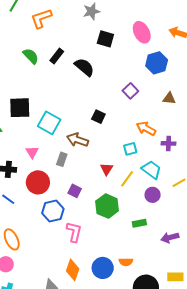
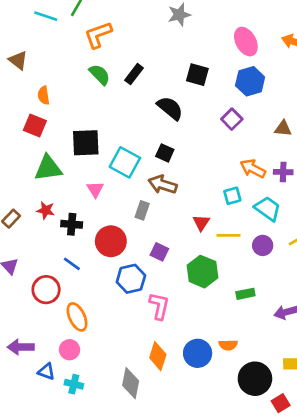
orange L-shape: (41, 18) -> (98, 35), moved
black square: (105, 39) -> (197, 75), moved
blue hexagon: (157, 63) -> (250, 81), moved
black semicircle: (84, 67) -> (170, 108), moved
black square: (98, 117) -> (165, 153), moved
purple cross: (168, 143) -> (283, 172), moved
pink triangle: (32, 152) -> (95, 189), moved
cyan trapezoid: (151, 170) -> (268, 209), moved
yellow line: (127, 179) -> (229, 235), turned 54
purple circle: (153, 195) -> (263, 245), moved

